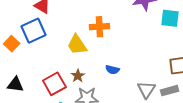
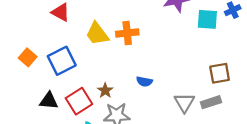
blue square: (34, 31) -> (62, 61), moved
yellow trapezoid: (77, 45) -> (97, 34), moved
black triangle: (15, 84) -> (49, 101), moved

